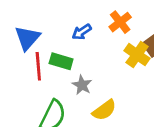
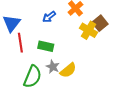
green rectangle: (61, 61) -> (46, 46), moved
gray star: (82, 85) -> (53, 67), moved

